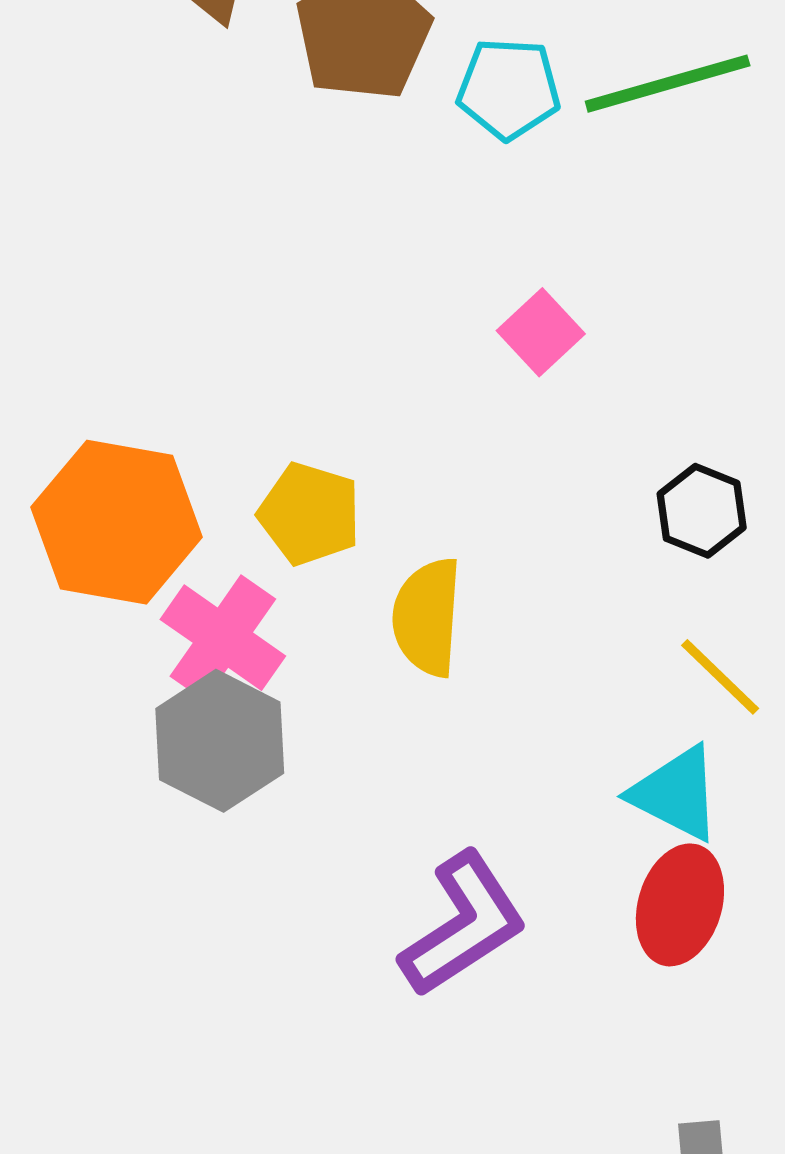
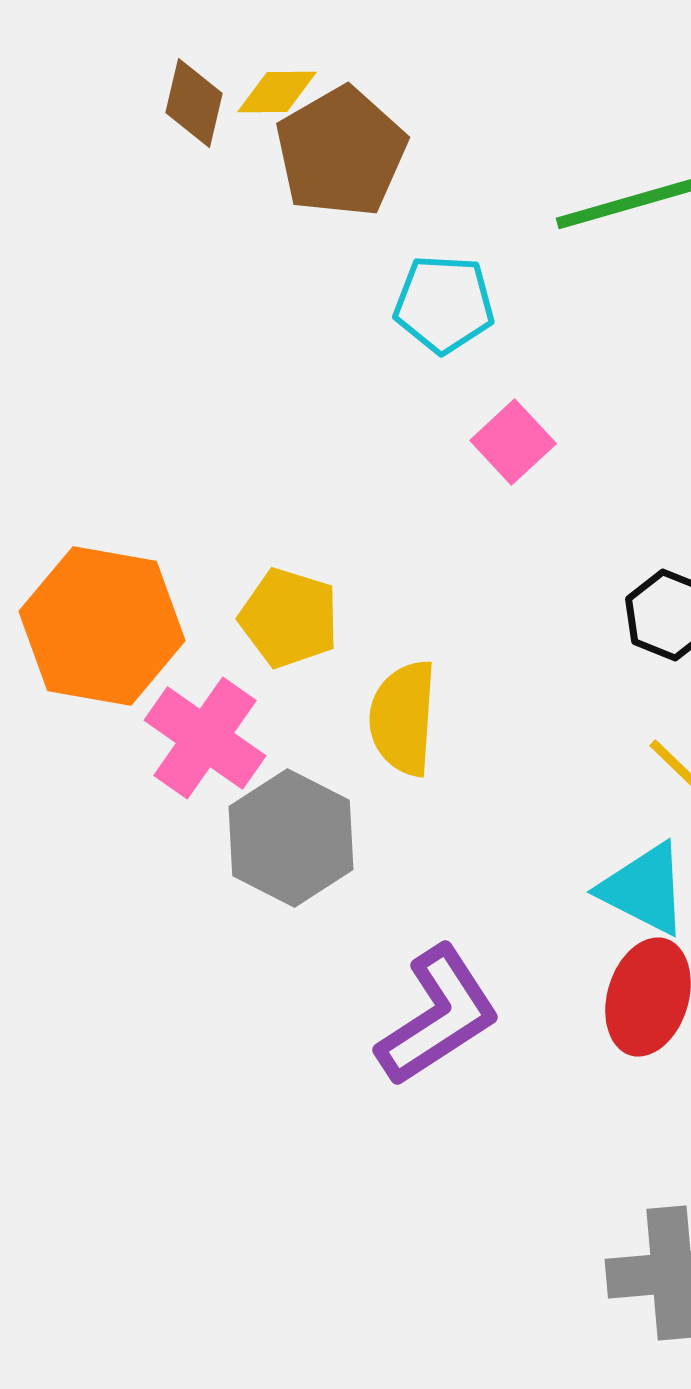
cyan pentagon: (509, 89) -> (444, 304), moved
gray hexagon: (220, 741) -> (291, 838), moved

